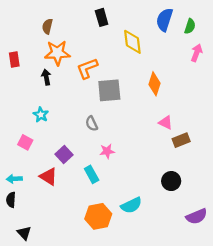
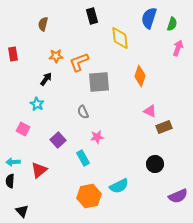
orange star: (57, 53) -> (56, 56), moved, size x0.6
black arrow: (46, 77) -> (46, 79), moved, turned 48
red triangle: (48, 177) -> (39, 170), moved, turned 48

